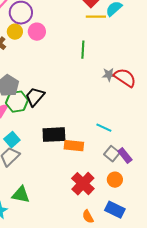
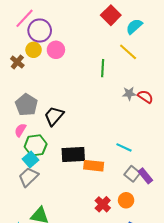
yellow line: (96, 17) -> (128, 52), moved, turned 42
red semicircle: (125, 78) -> (145, 97), size x0.7
green hexagon: (17, 102) -> (36, 145), moved
orange circle: (115, 180) -> (126, 200), moved
red cross: (83, 184) -> (103, 204), size x0.7

